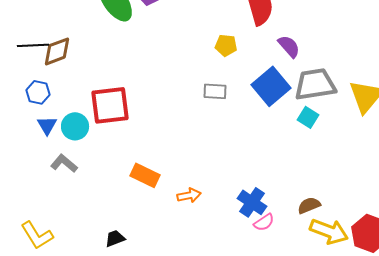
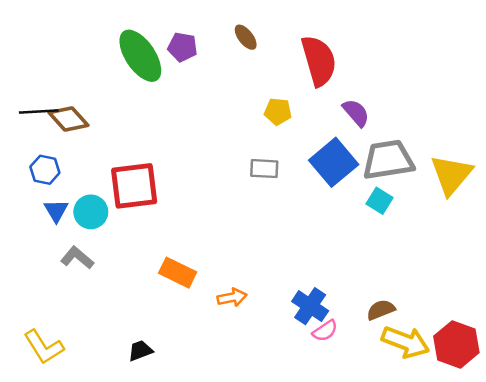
brown diamond: (57, 51) -> (68, 119), turned 68

